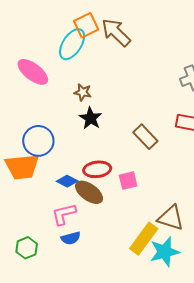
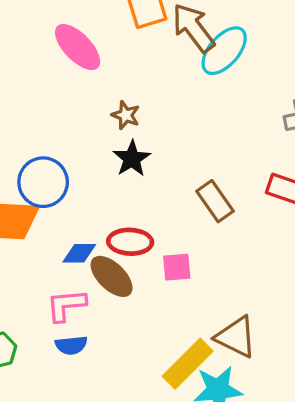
cyan ellipse: (72, 44) -> (224, 51), moved
pink ellipse: (33, 72) -> (78, 47), moved
blue diamond: (67, 181) -> (79, 253), turned -35

